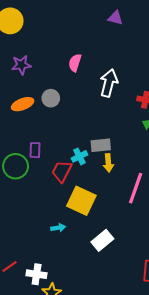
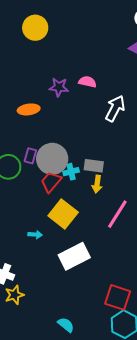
pink semicircle: (75, 63) -> (87, 82), turned 72
purple star: (21, 65) -> (59, 87), moved
gray circle: (51, 98) -> (52, 159), moved, size x1.8
white rectangle: (102, 240) -> (74, 256), size x1.4

